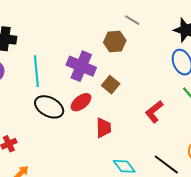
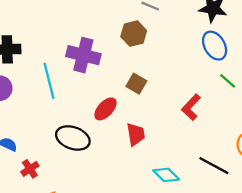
purple cross: (81, 66) -> (83, 55), moved
black ellipse: (49, 107) -> (73, 138), moved

